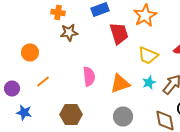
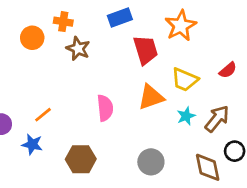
brown star: (69, 32) -> (78, 49), turned 30
orange circle: (30, 52) -> (32, 38), moved
orange triangle: (120, 83) -> (151, 97), moved
blue star: (24, 112) -> (32, 144), moved

